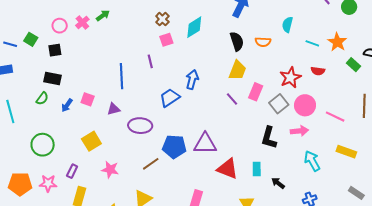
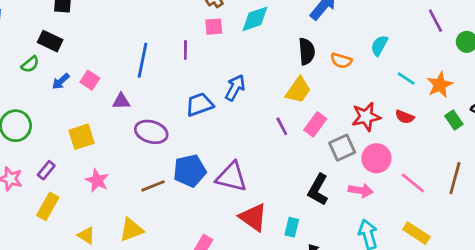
blue pentagon: (174, 147) -> (190, 171), turned -30

